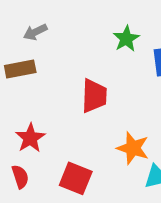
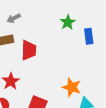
red trapezoid: (94, 96) -> (29, 50), moved

